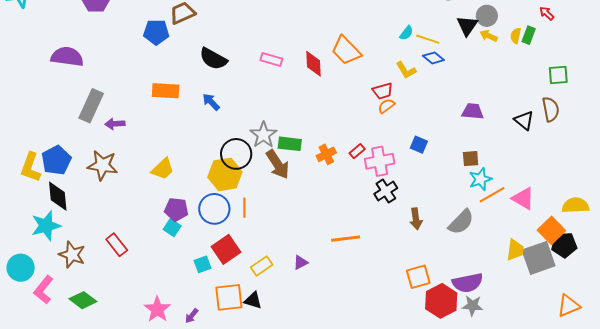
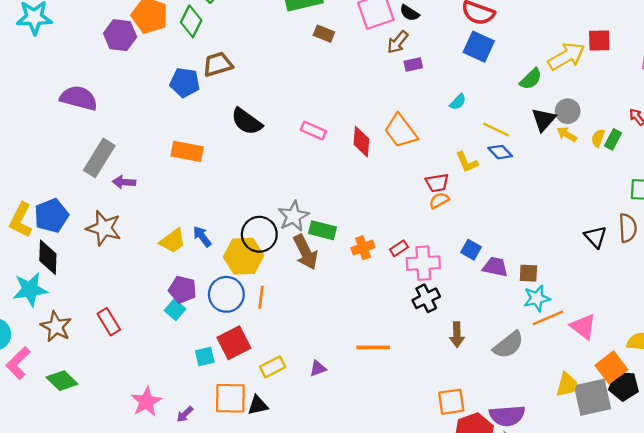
cyan semicircle: (406, 33) -> (458, 102), moved
blue arrow: (211, 102) -> (202, 236), moved
purple trapezoid: (473, 111) -> (495, 267), moved
black triangle: (253, 300) -> (258, 405), turned -36

